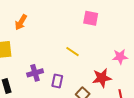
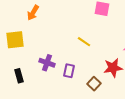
purple cross: (35, 73) -> (47, 63), turned 35

